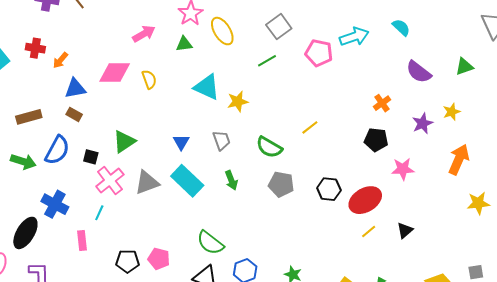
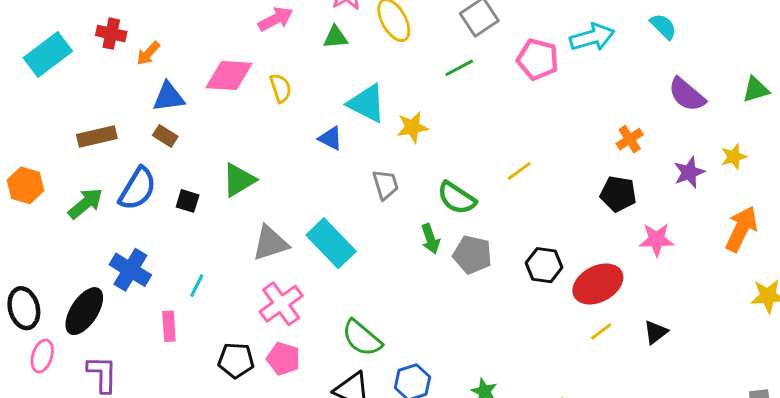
blue triangle: (181, 142) -> (331, 138), moved, turned -36
green arrow: (23, 162) -> (86, 203), turned -60
green arrow: (231, 180) -> (430, 239), moved
pink cross: (110, 181) -> (281, 304), moved

